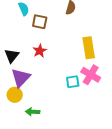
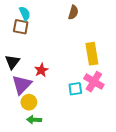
brown square: (40, 22) -> (21, 27), moved
red star: (40, 51) -> (41, 70), moved
yellow circle: (15, 95) -> (29, 102), moved

